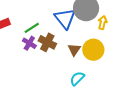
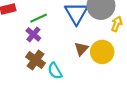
brown cross: (47, 42) -> (36, 60), moved
cyan semicircle: (77, 78) -> (55, 71), moved, turned -84

